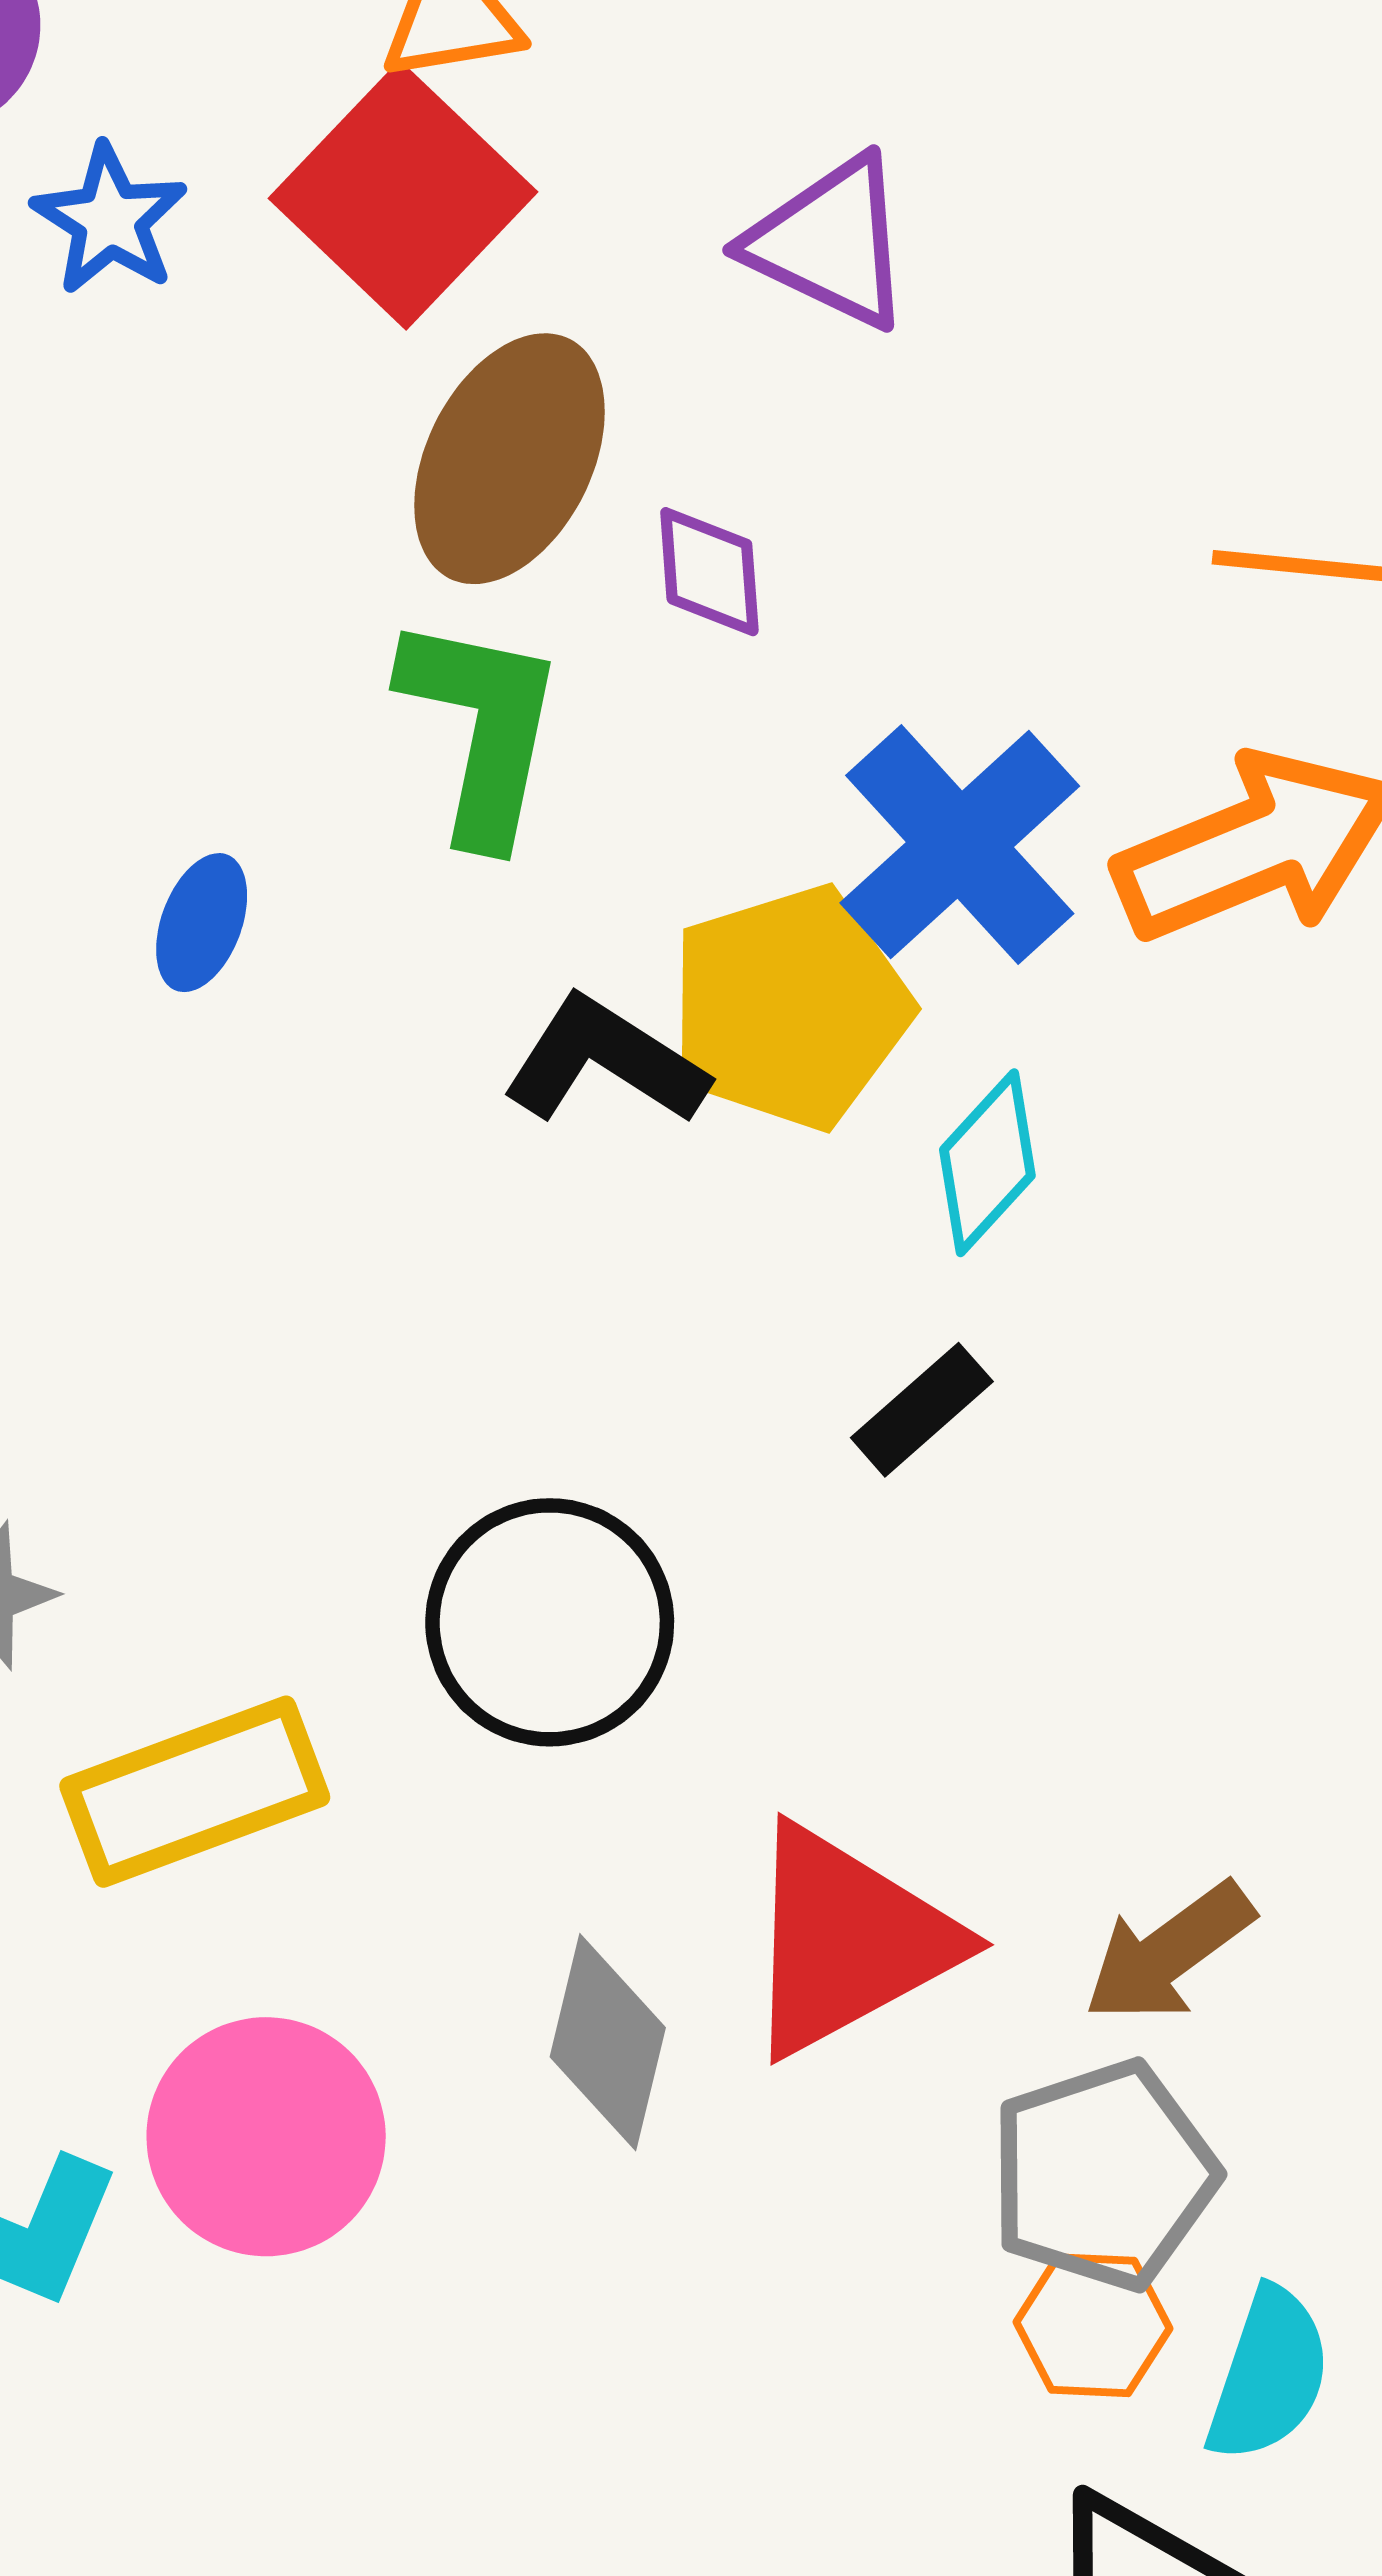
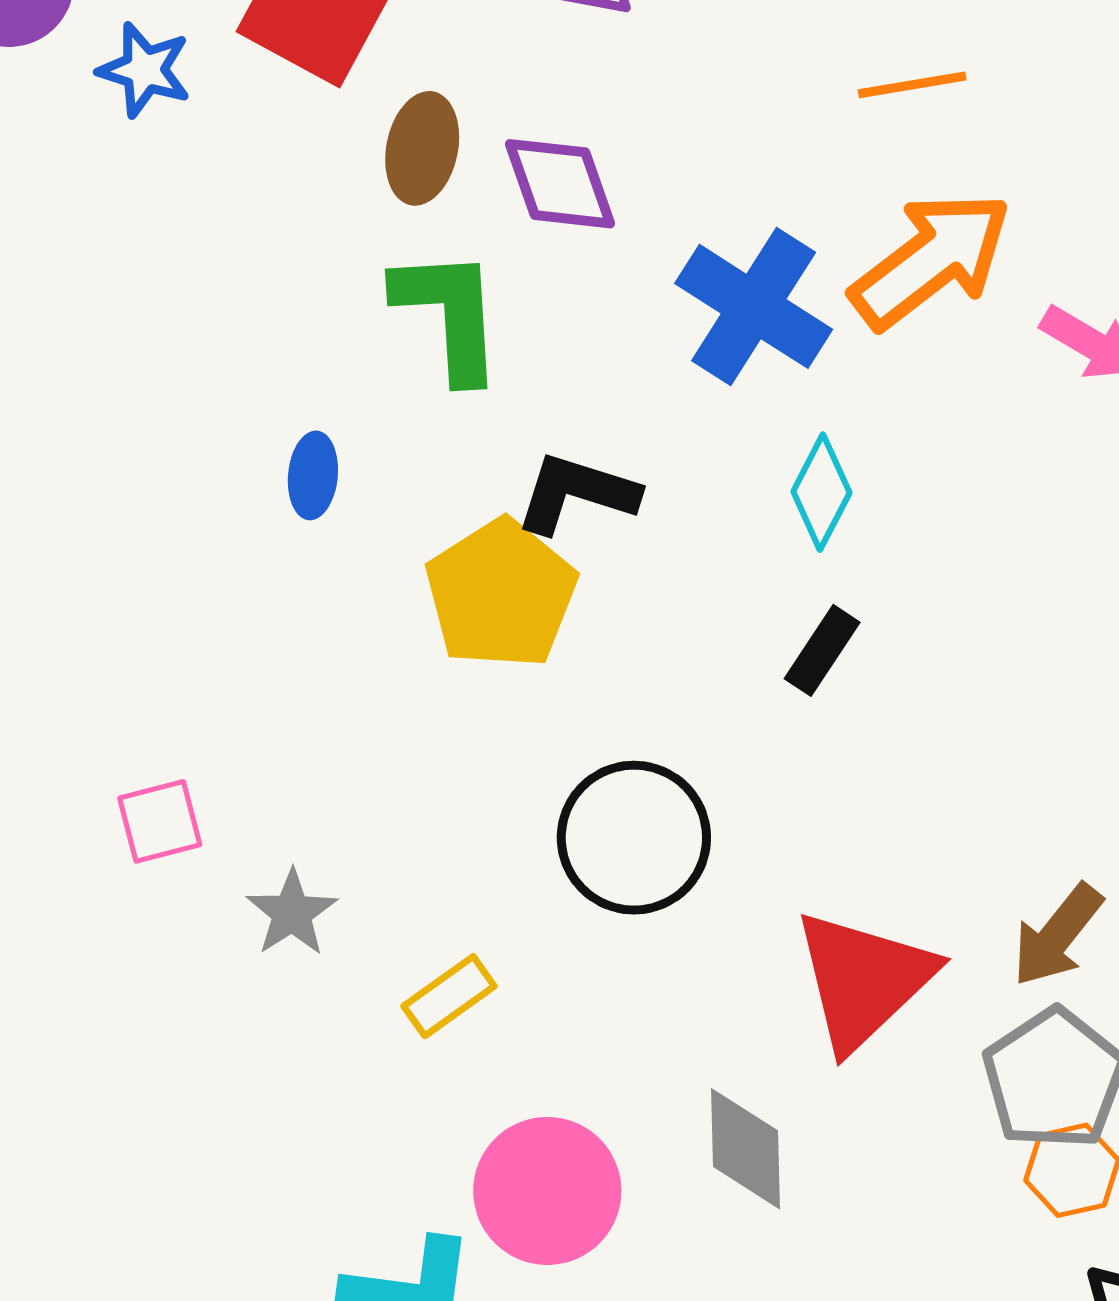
brown ellipse: (509, 459) -> (422, 148), size x0.7
purple diamond: (709, 572) -> (560, 184), size x1.4
yellow pentagon: (790, 1008) -> (501, 594), moved
yellow rectangle: (195, 1792) -> (449, 996), size x0.6
gray diamond: (608, 2042) -> (746, 1149), moved

